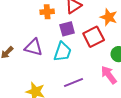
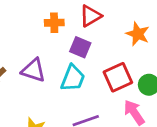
purple square: (67, 29) -> (80, 47), turned 35
red square: (94, 37) -> (118, 77), moved

